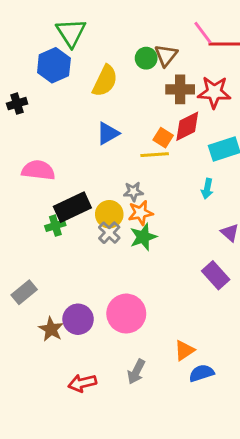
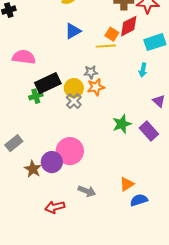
green star: (143, 237) -> (122, 124), moved
pink circle: (126, 314) -> (70, 151), moved
gray arrow: (136, 372) -> (87, 191), moved, turned -96

